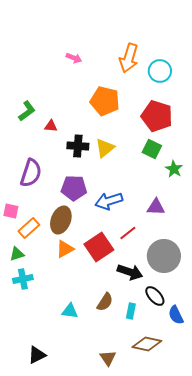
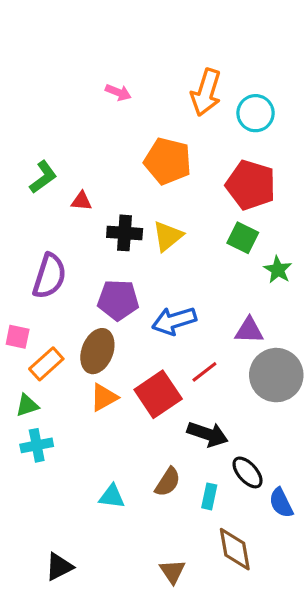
gray circle: (164, 256) -> (276, 375), moved
brown diamond: (147, 344) -> (235, 549), turned 68

